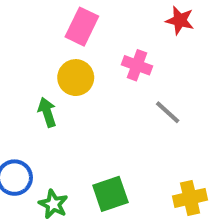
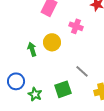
yellow circle: (76, 78) -> (52, 42), moved
gray line: (168, 112) -> (82, 71), moved

